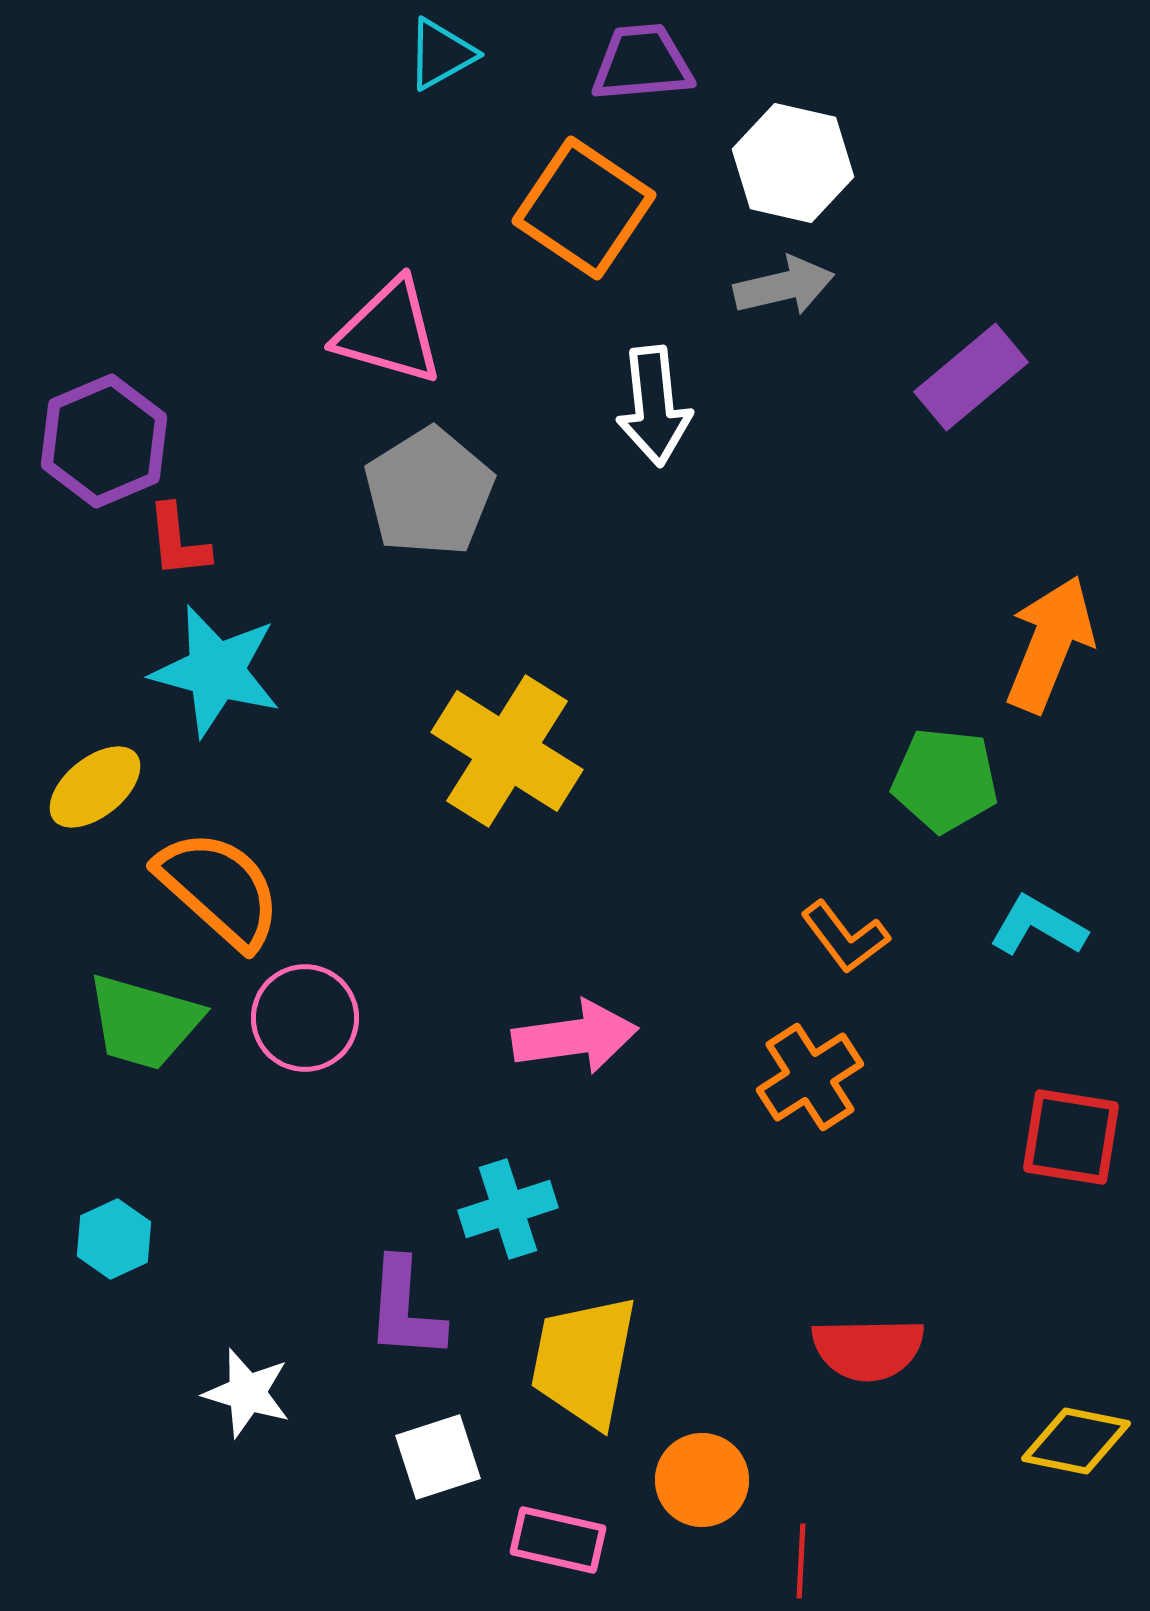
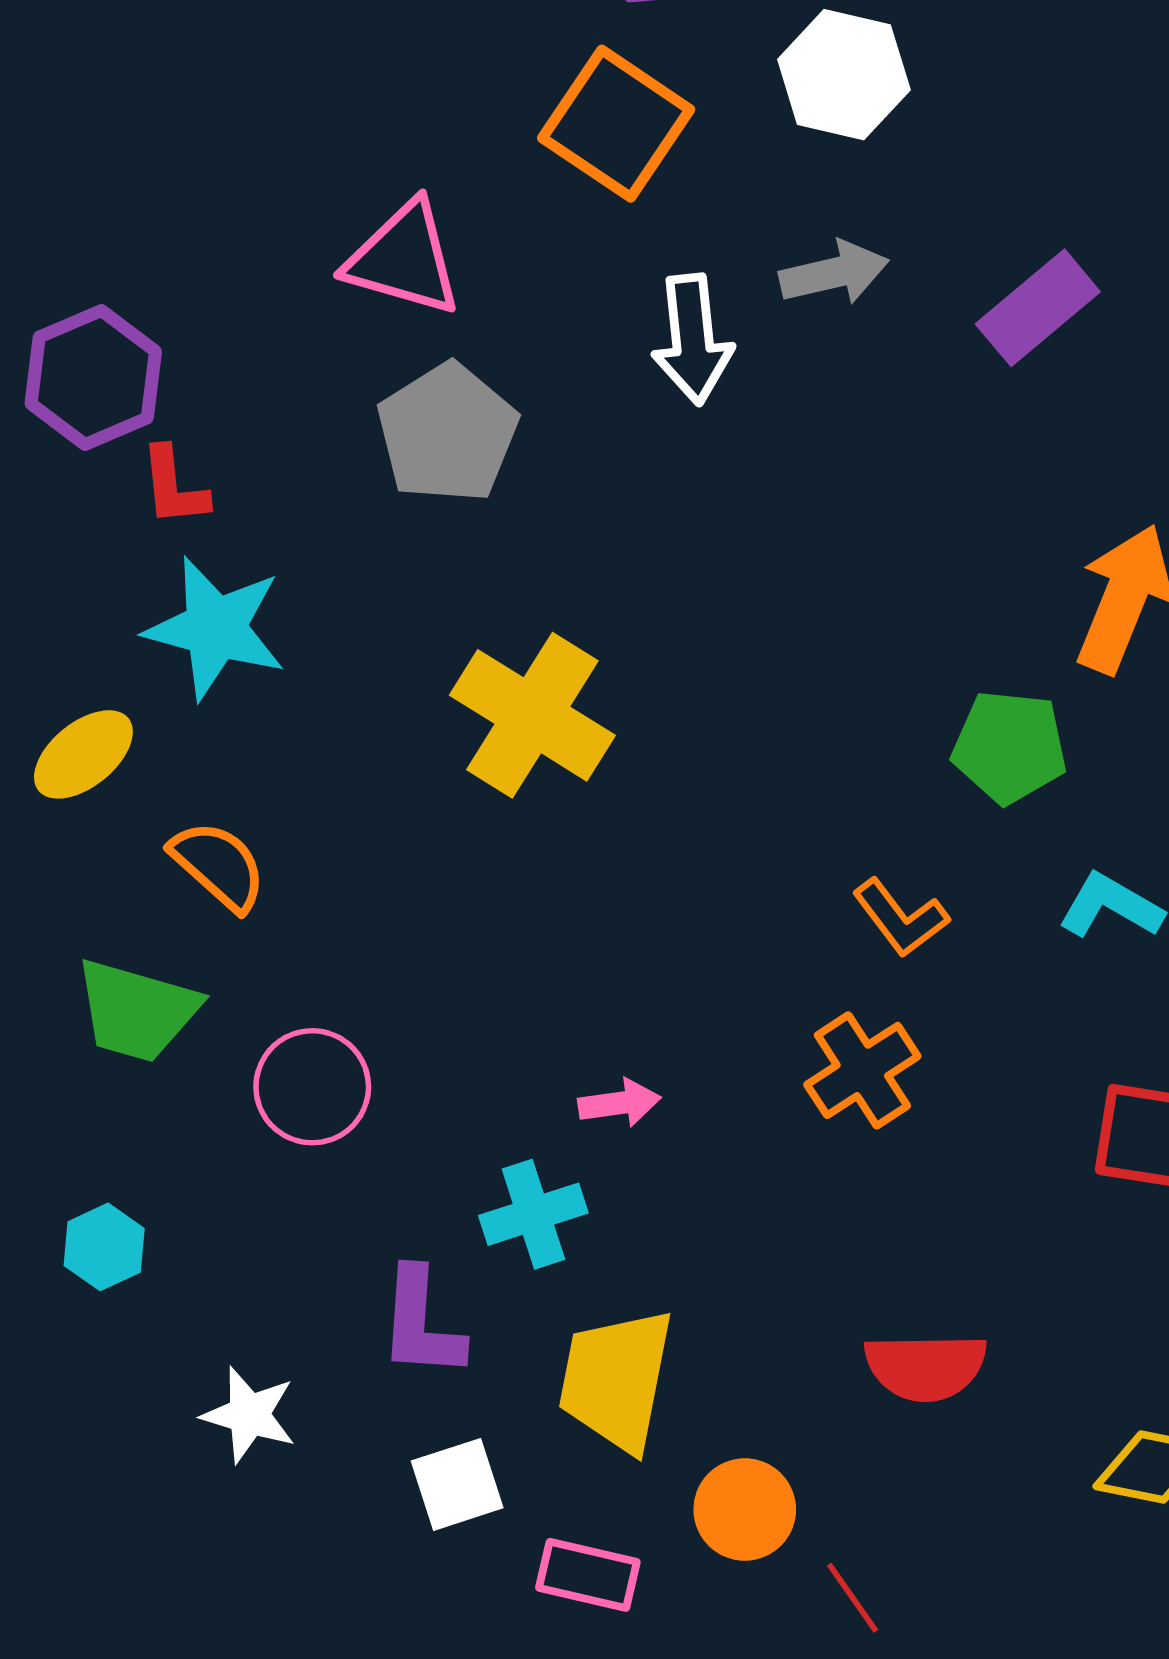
gray arrow: (784, 286) -> (834, 273), moved
orange semicircle: (219, 889) -> (219, 866), size x0.7
pink circle: (305, 1018) -> (312, 1087), moved
pink arrow: (575, 1037) -> (619, 1103), moved, size x0.6
red line: (801, 1561) -> (853, 1598), turned -38

